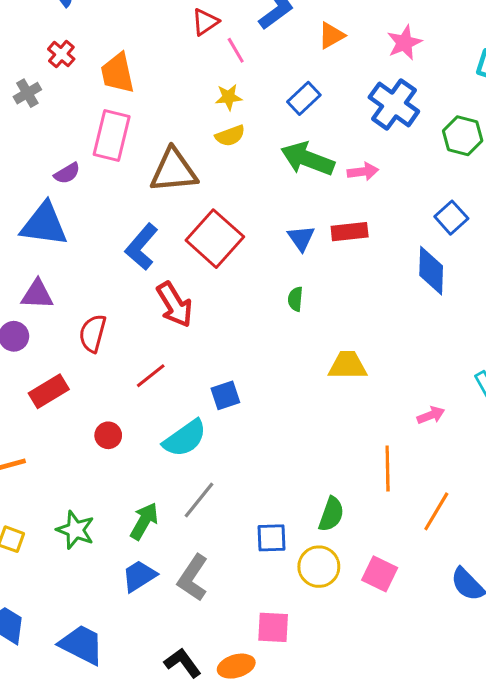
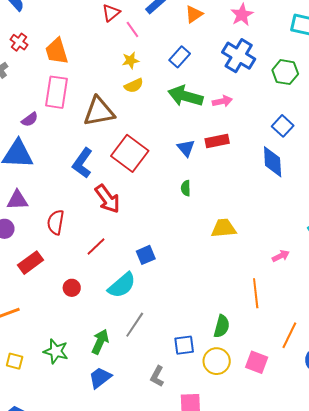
orange line: (436, 511) -> (289, 335), moved
gray L-shape: (193, 578) -> (157, 376), moved, size x0.7

